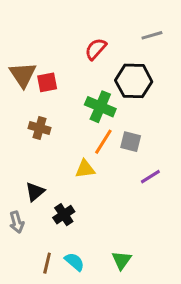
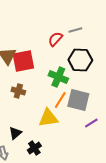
gray line: (152, 35) -> (75, 30), moved
red square: (47, 82) -> (23, 61), size x1.6
gray square: (131, 142) -> (78, 100), size x1.6
yellow triangle: (85, 169) -> (48, 118), size x1.5

